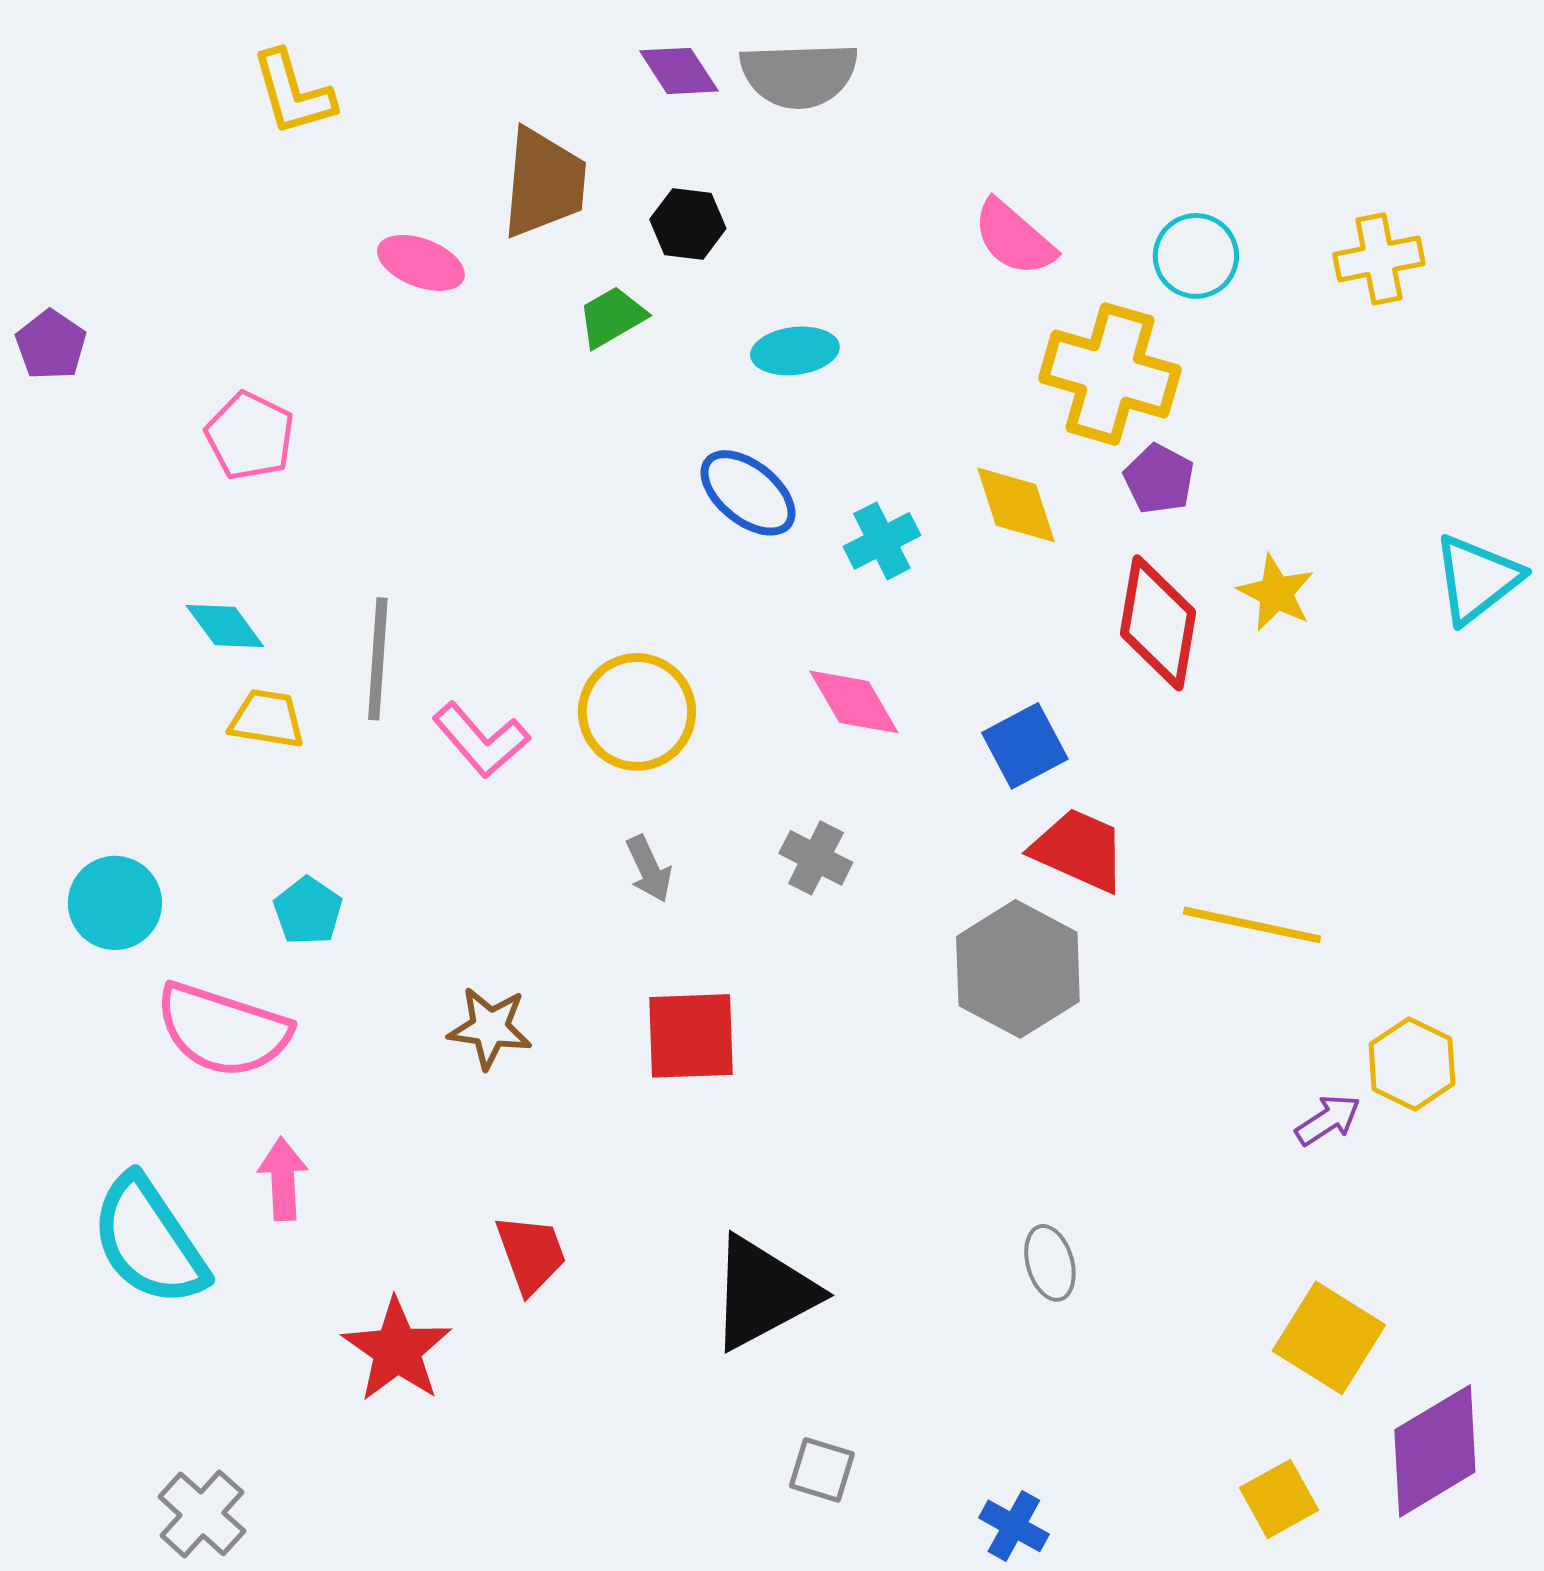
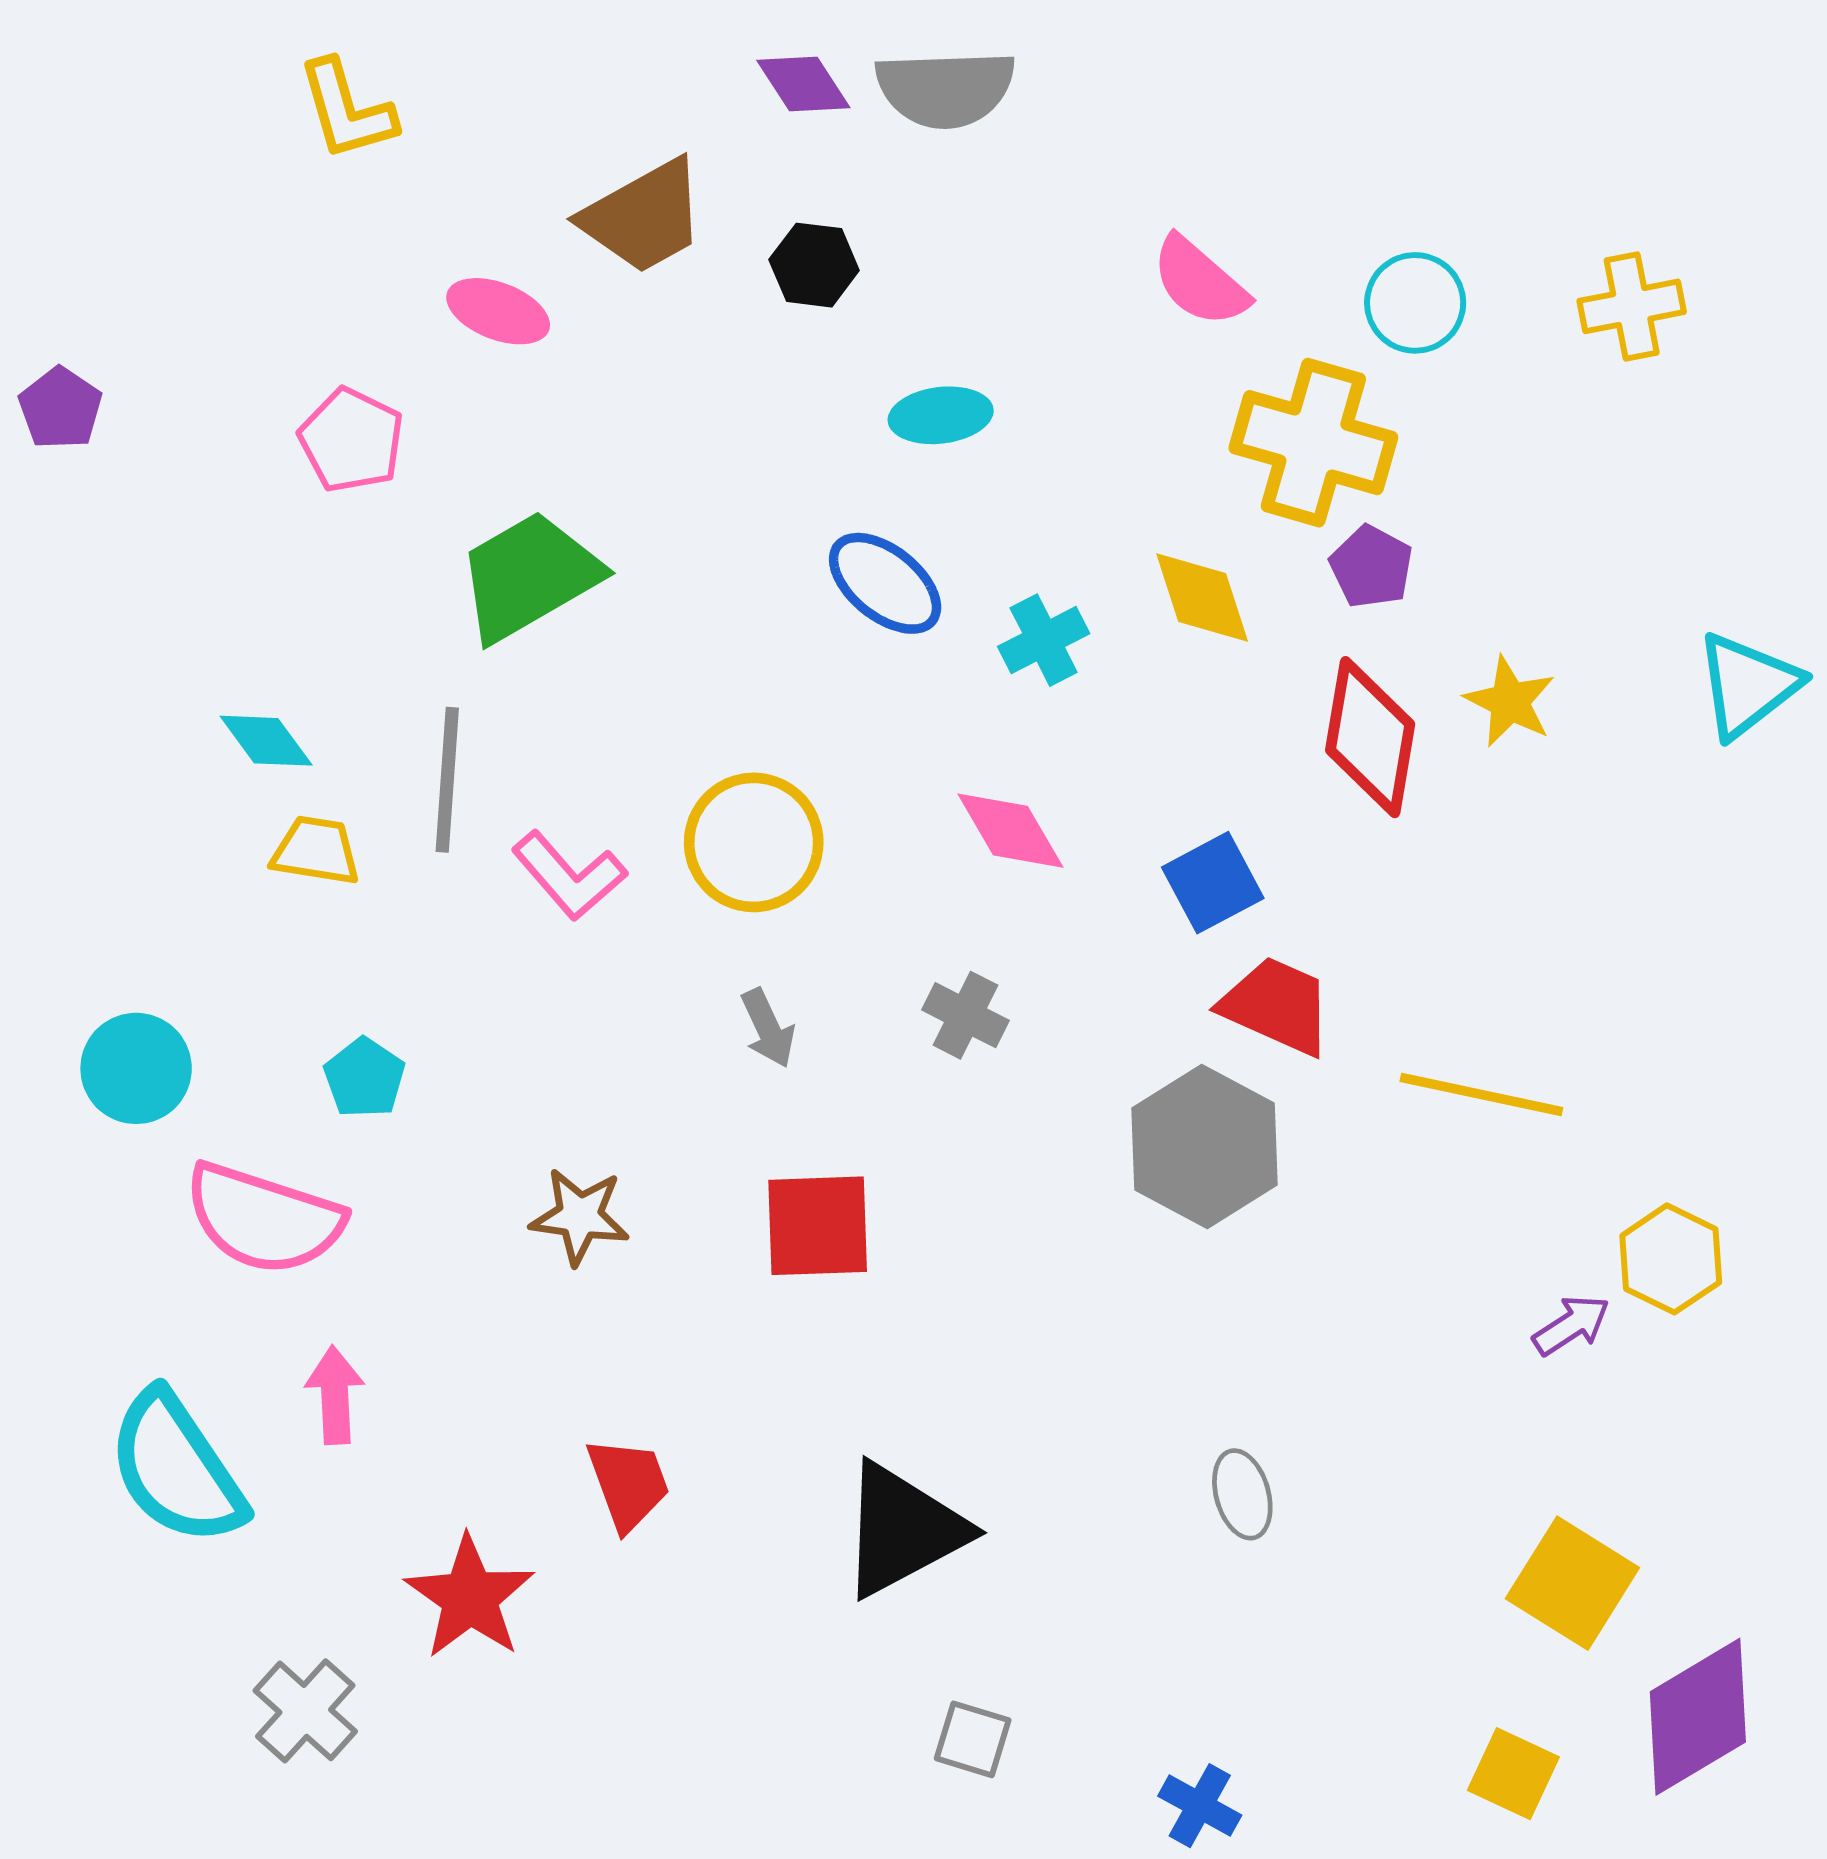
brown trapezoid: (544, 183) -> (644, 217), turned 56
green trapezoid: (612, 317) -> (529, 576), moved, size x1.8
pink pentagon: (250, 436) -> (351, 440), moved
yellow square: (1279, 1499) -> (1513, 1774), turned -36
gray cross: (202, 1514) -> (305, 1711), moved

